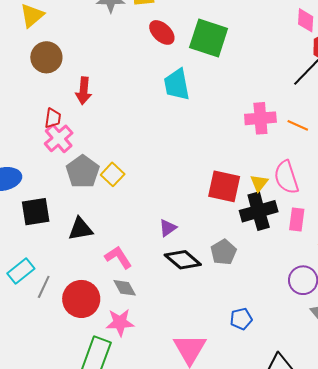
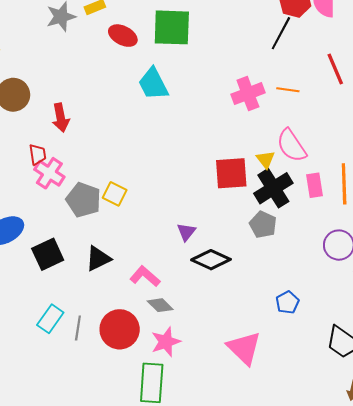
gray pentagon: (224, 252) -> (263, 225), moved

